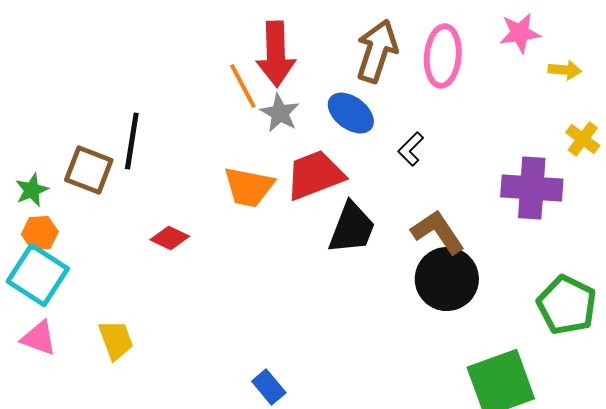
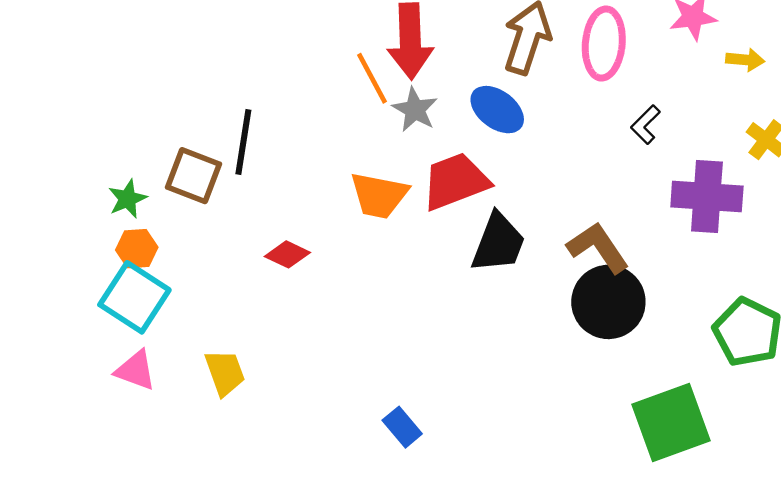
black L-shape: (411, 149) -> (646, 125), moved

